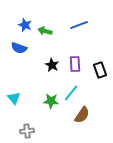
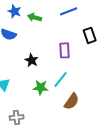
black star: (52, 65) -> (32, 60), moved
black rectangle: (100, 70) -> (90, 35), moved

